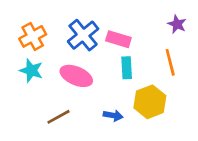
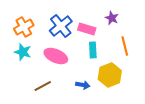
purple star: (177, 24) -> (112, 18), moved

